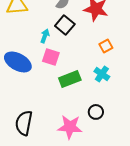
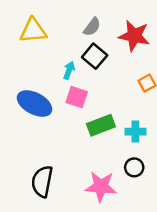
cyan cross: (102, 74) -> (135, 132), moved, turned -35

